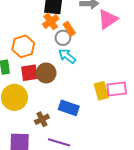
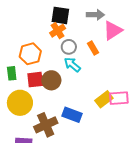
orange rectangle: (69, 29) -> (93, 48), moved
yellow rectangle: (101, 91) -> (104, 99), turned 66
brown cross: (42, 119) -> (46, 125), size x1.6

